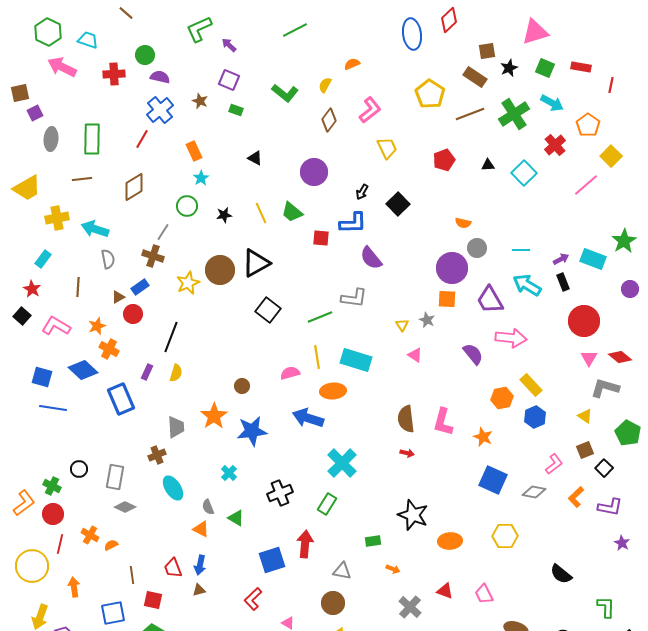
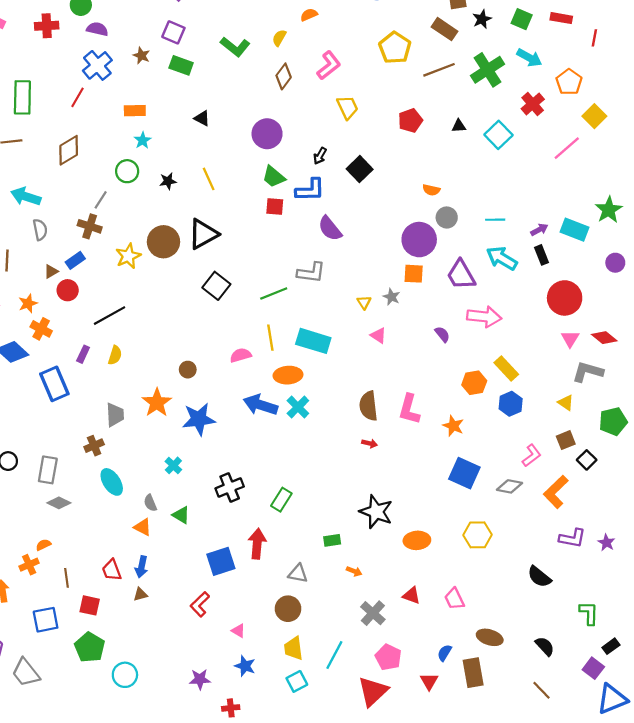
green rectangle: (236, 110) -> (181, 65), size x1.5
orange rectangle: (194, 151) -> (135, 111), turned -66
green trapezoid: (292, 212) -> (274, 177), moved
black line: (171, 337) -> (109, 316), turned 40
purple semicircle: (473, 354) -> (442, 334), size x0.7
green pentagon: (628, 433) -> (613, 421), turned 30
cyan cross: (342, 463) -> (298, 407), moved, size x0.7
orange L-shape: (576, 497) -> (556, 492), size x1.4
purple L-shape: (610, 507) -> (572, 538), moved
orange cross: (90, 535) -> (29, 565), moved, turned 36

